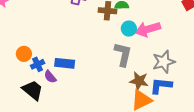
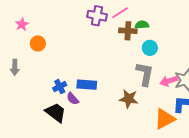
pink arrow: (148, 29) -> (169, 81), moved, size x0.7
orange circle: (24, 54) -> (38, 43), moved
brown star: (139, 81) -> (129, 99), moved

